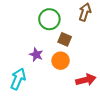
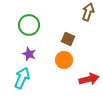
green circle: (49, 19) -> (29, 25), moved
purple star: (36, 55) -> (29, 54), moved

